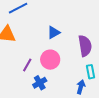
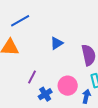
pink circle: (50, 60) -> (68, 86), moved

